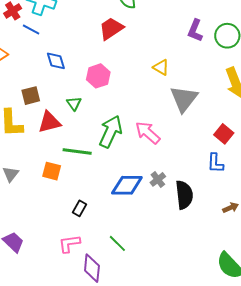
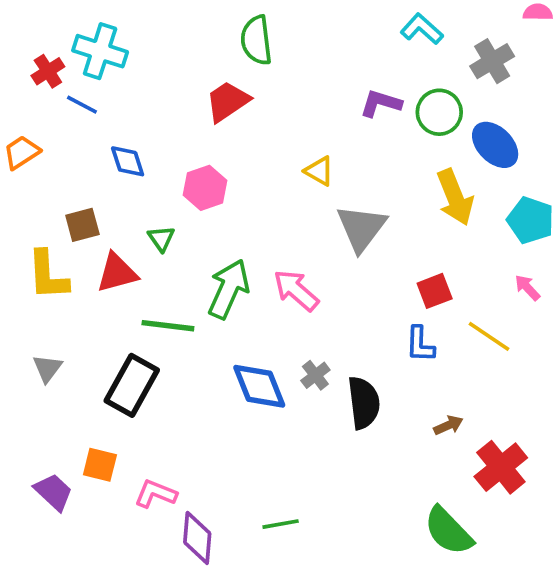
purple L-shape: (195, 31) -> (381, 103), turned 85
red square: (224, 134) -> (435, 291), turned 30
orange square: (52, 171) -> (100, 465), moved
blue diamond: (127, 185) -> (259, 386), turned 68
black rectangle: (79, 208) -> (132, 385), moved, size x2.0
green line: (117, 243) -> (281, 524), moved, turned -54
pink L-shape: (69, 244) -> (156, 494), turned 30

